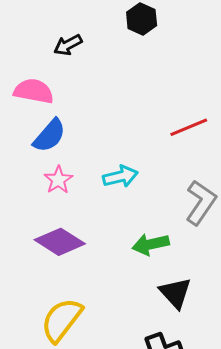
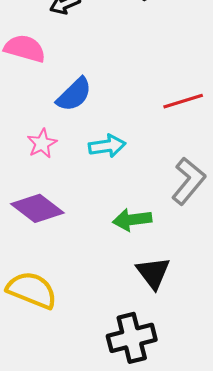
blue semicircle: (49, 136) -> (74, 95), moved
yellow semicircle: (62, 320) -> (32, 290), turned 69

